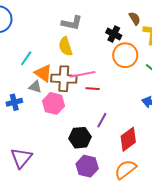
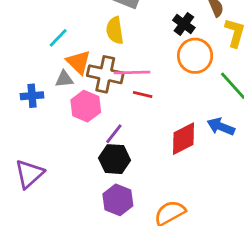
gray triangle: (35, 87) -> (64, 79), turned -32
purple line: (102, 120) -> (114, 134), moved
red diamond: (128, 139) -> (183, 139), moved

